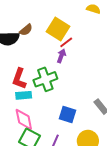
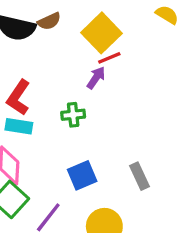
green cross: (45, 79) -> (73, 115), moved, size x0.6
blue square: (68, 115) -> (82, 175), turned 36

